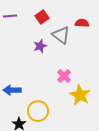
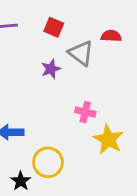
red square: (42, 17) -> (54, 27), turned -32
pink cross: (64, 76) -> (85, 112), turned -32

